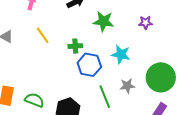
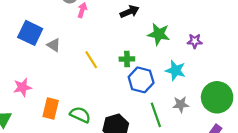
purple star: (146, 23) -> (195, 41), moved
yellow line: (43, 35) -> (91, 60), moved

